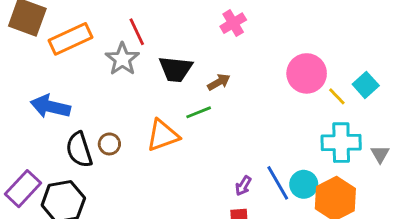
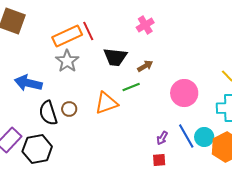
pink cross: (233, 23) -> (145, 25), moved
orange rectangle: (71, 39) -> (67, 36), moved
gray star: (122, 59) -> (67, 61), moved
pink circle: (307, 73) -> (184, 93), moved

